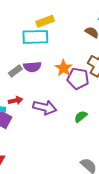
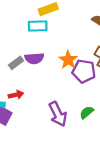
cyan rectangle: (35, 37) -> (38, 26), size x0.7
purple arrow: (45, 107) -> (58, 114), moved, turned 50

